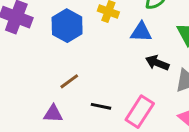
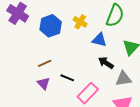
black line: (101, 106) -> (67, 78), moved
purple triangle: (53, 114) -> (44, 83), moved, turned 32

